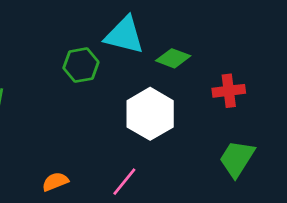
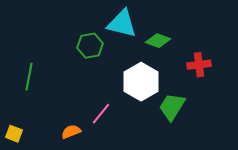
green trapezoid: (237, 159) -> (172, 107), moved
pink line: (124, 182) -> (101, 114), moved

